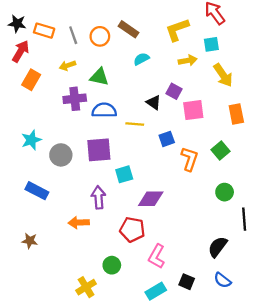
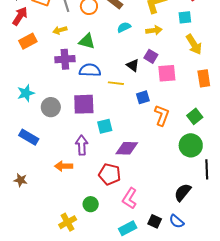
yellow arrow: (188, 60) -> (154, 30), moved
orange rectangle: (31, 80) -> (28, 41), turned 30
green square: (220, 151) -> (195, 116), moved
green circle: (225, 192) -> (191, 145), size x1.5
blue semicircle: (222, 280) -> (177, 221), moved

